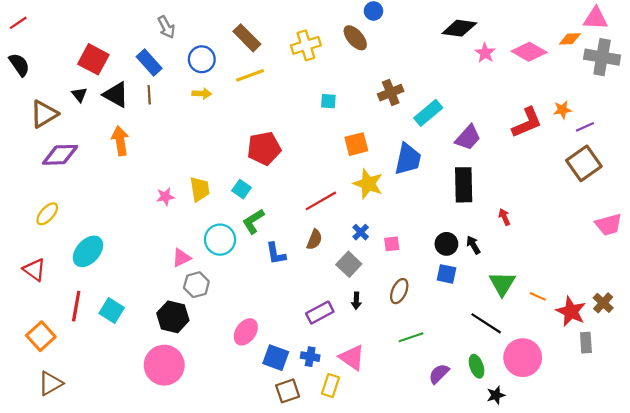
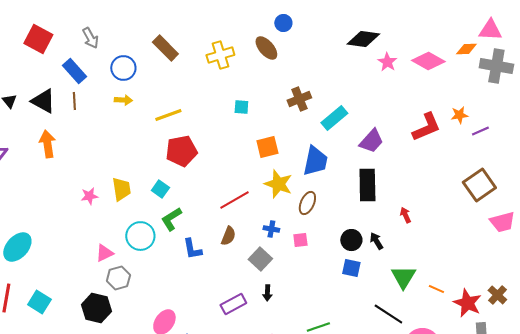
red square: (93, 59) -> (38, 39), moved
yellow line: (250, 75) -> (168, 115), moved
brown square: (584, 163) -> (479, 185), moved
blue cross: (361, 232) -> (271, 229), turned -35
brown ellipse: (399, 291) -> (307, 203), moved

